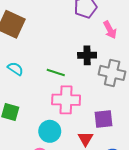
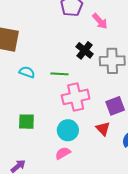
black cross: (87, 55) -> (85, 50), turned -36
cyan semicircle: (15, 69) -> (27, 72), moved

